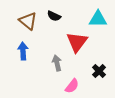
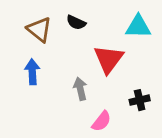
black cross: (99, 71) -> (140, 100), turned 32

